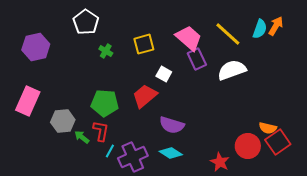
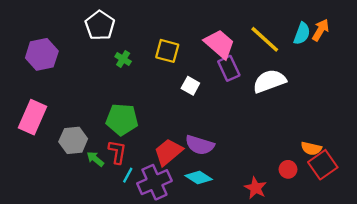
yellow square: (144, 44) -> (167, 51), turned 30
red trapezoid: (145, 96) -> (168, 152), moved
red circle: (248, 146) -> (288, 169), size x0.6

